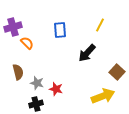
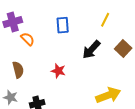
brown square: (117, 72) -> (123, 49), moved
gray star: (37, 83) -> (11, 97), moved
red star: (56, 89) -> (58, 71), moved

